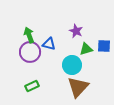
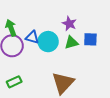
purple star: (76, 31) -> (69, 24), moved
cyan circle: (72, 65) -> (48, 42), moved

